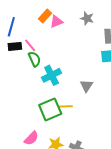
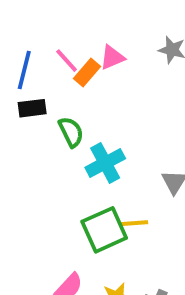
orange rectangle: (45, 16) -> (87, 73), moved
pink line: (30, 45) -> (67, 61), moved

